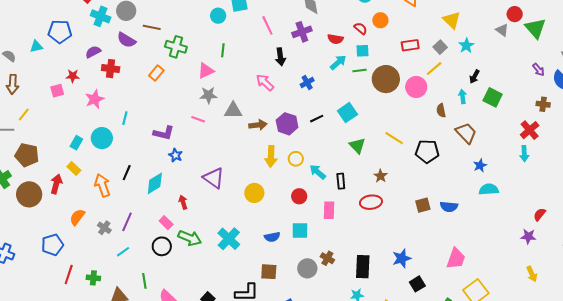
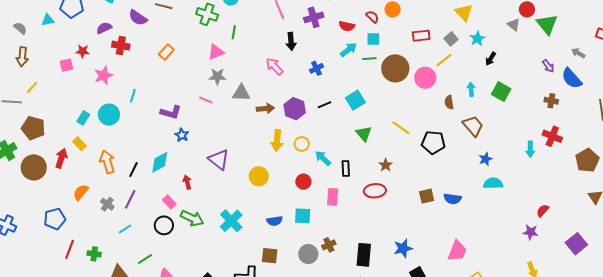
green cross: (176, 47) -> (207, 14), moved
black arrow: (474, 77) -> (491, 59), moved
red cross: (530, 130) -> (552, 136), moved, turned -30
black line: (127, 173) -> (133, 170), moved
brown cross: (327, 258) -> (329, 245), turned 32
green line: (144, 281) -> (145, 259), turned 63

